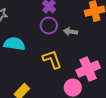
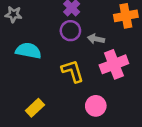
pink cross: (88, 69) -> (114, 64), moved

